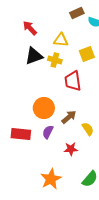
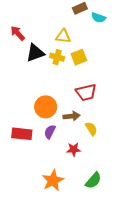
red arrow: (30, 28) -> (18, 33), moved
yellow square: (87, 54) -> (79, 57), moved
red trapezoid: (73, 81) -> (86, 92), moved, turned -95
brown arrow: (69, 117) -> (72, 116), turned 35

